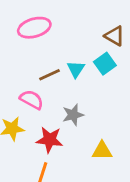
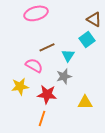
cyan triangle: (76, 69) -> (68, 55), moved

